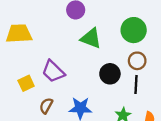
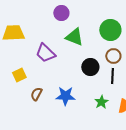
purple trapezoid: (53, 71) -> (45, 53), moved

